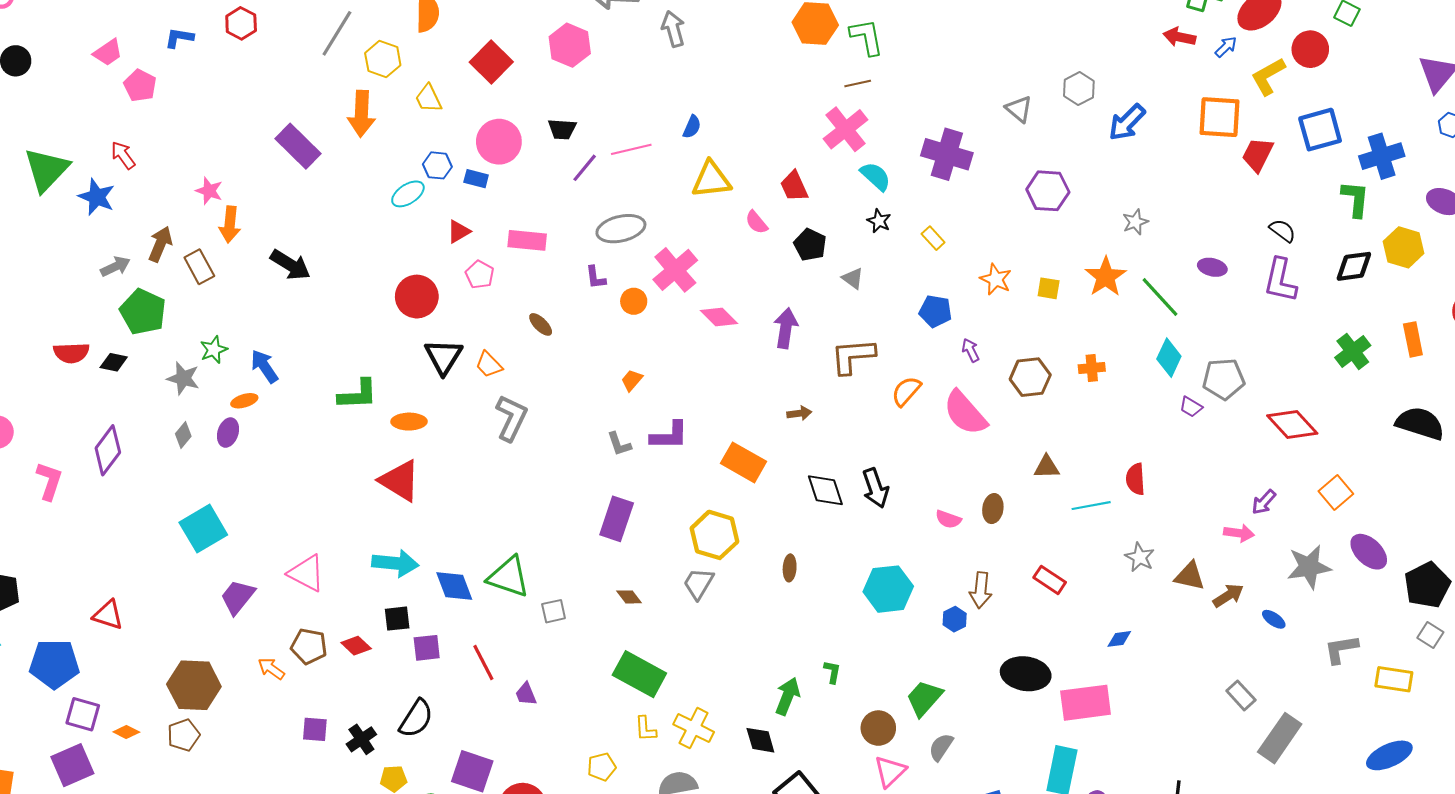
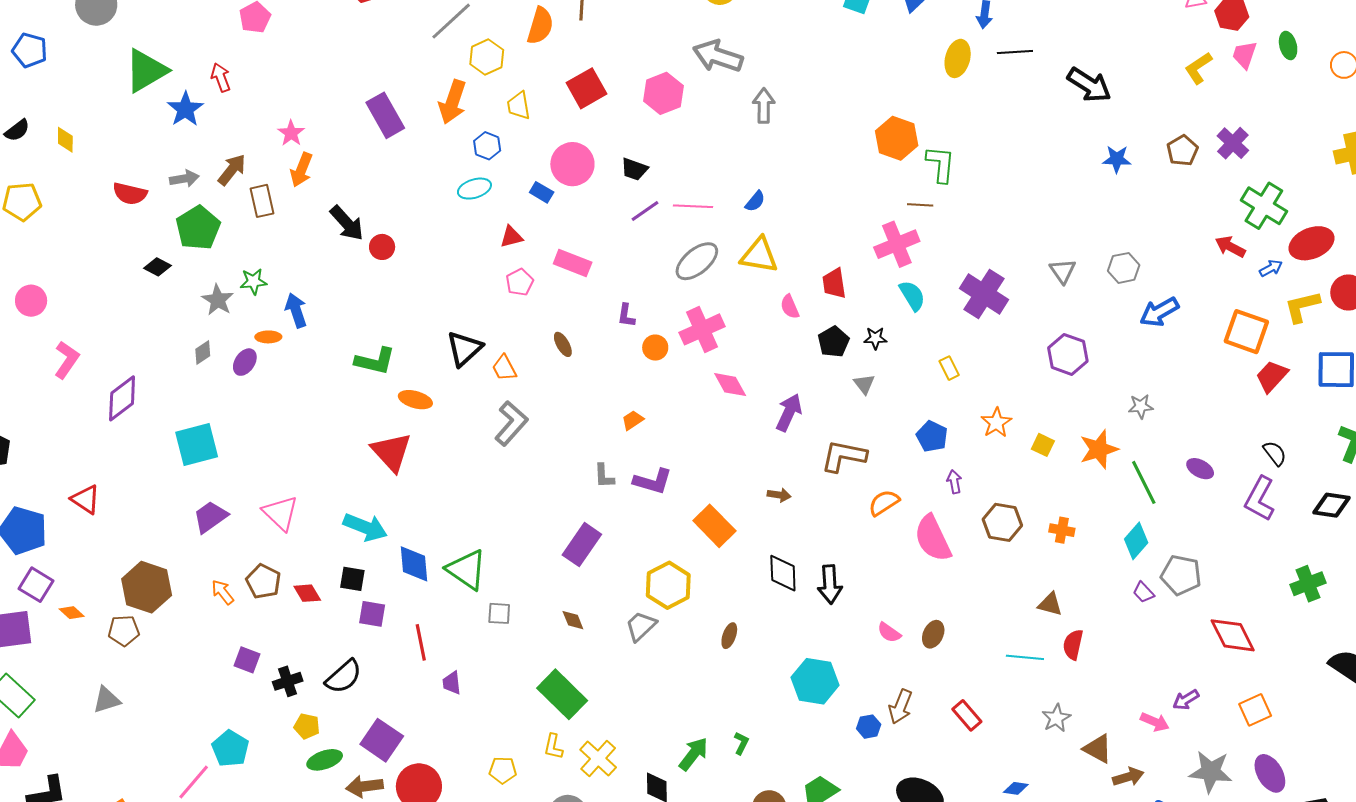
blue hexagon: (437, 165) -> (487, 146), moved
black star: (879, 221) -> (875, 338), moved, turned 30
gray ellipse: (621, 229) -> (697, 261), moved, turned -42
red circle: (417, 297) -> (382, 247), moved, size x0.6
red semicircle: (71, 353) -> (130, 194), moved
purple diamond: (108, 450) -> (122, 398), moved
brown triangle: (1047, 467) -> (1050, 604), moved

